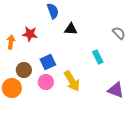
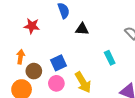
red star: (30, 34) -> (32, 26), moved
orange arrow: (11, 42) -> (20, 57), moved

